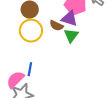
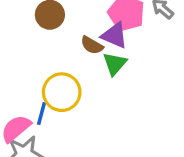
yellow circle: (31, 31) -> (62, 92), moved

